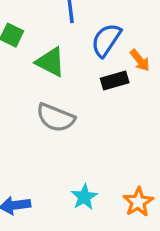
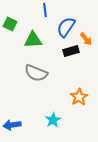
green triangle: (50, 62) -> (33, 40), turned -30
orange star: (138, 202) -> (79, 97), moved

